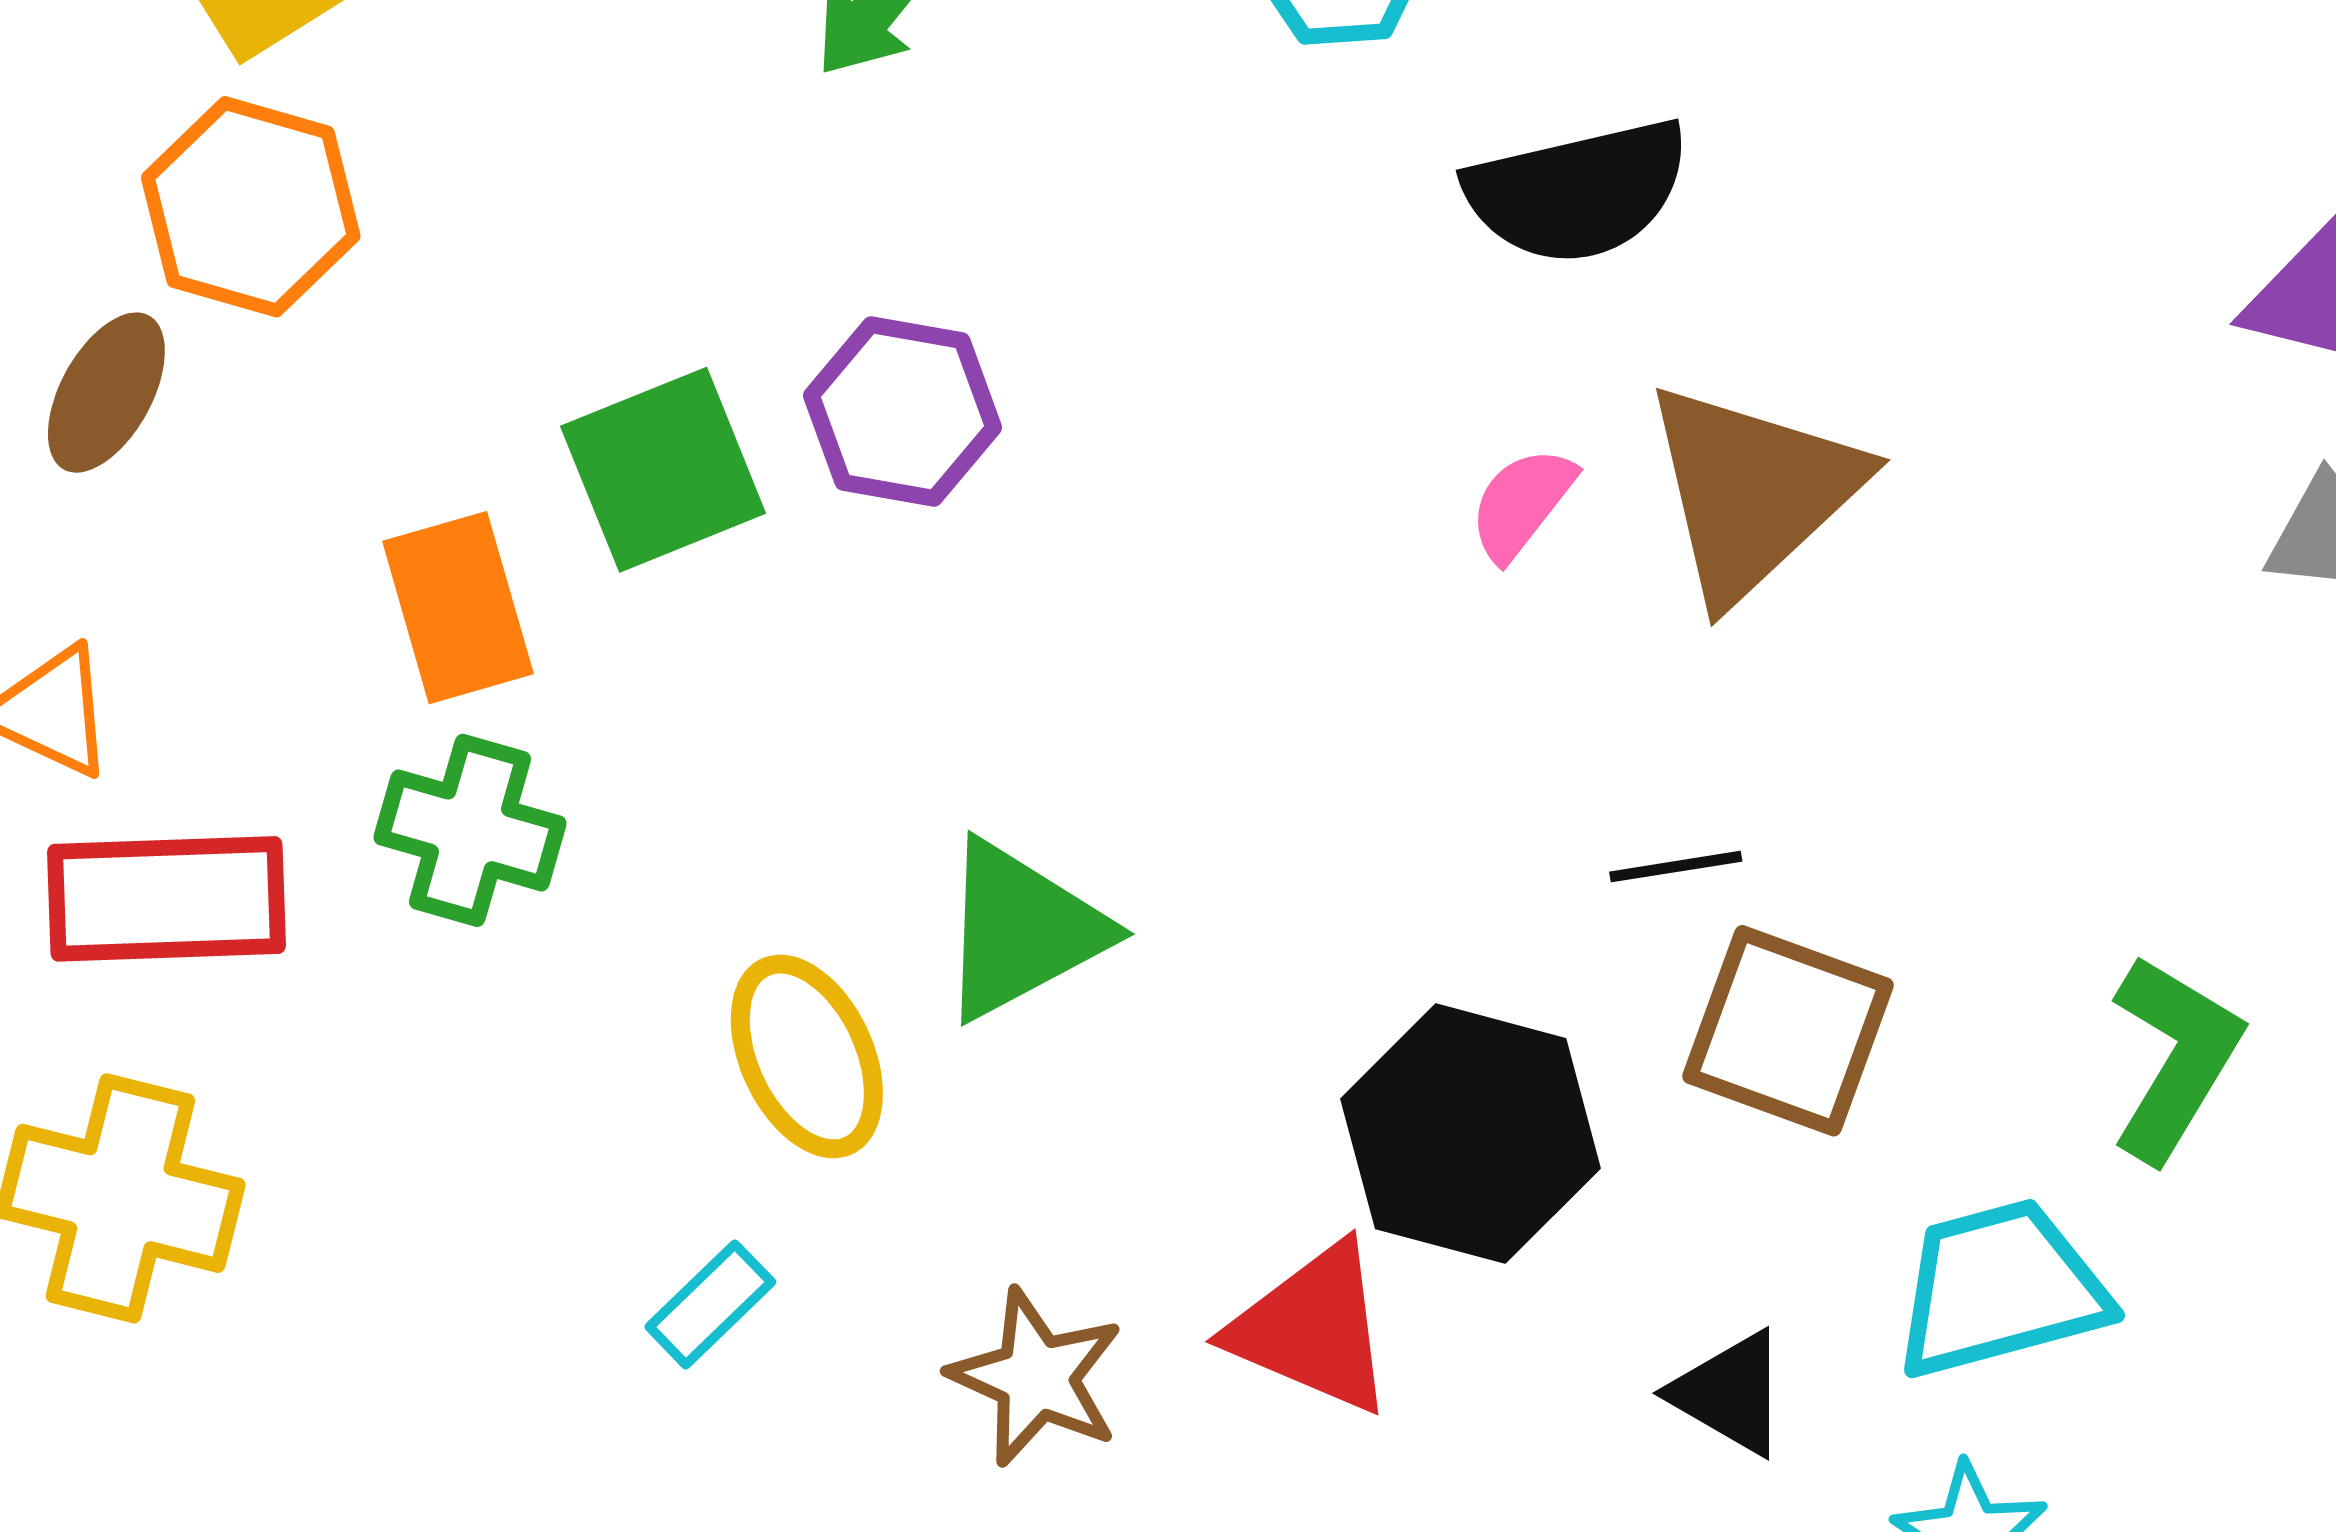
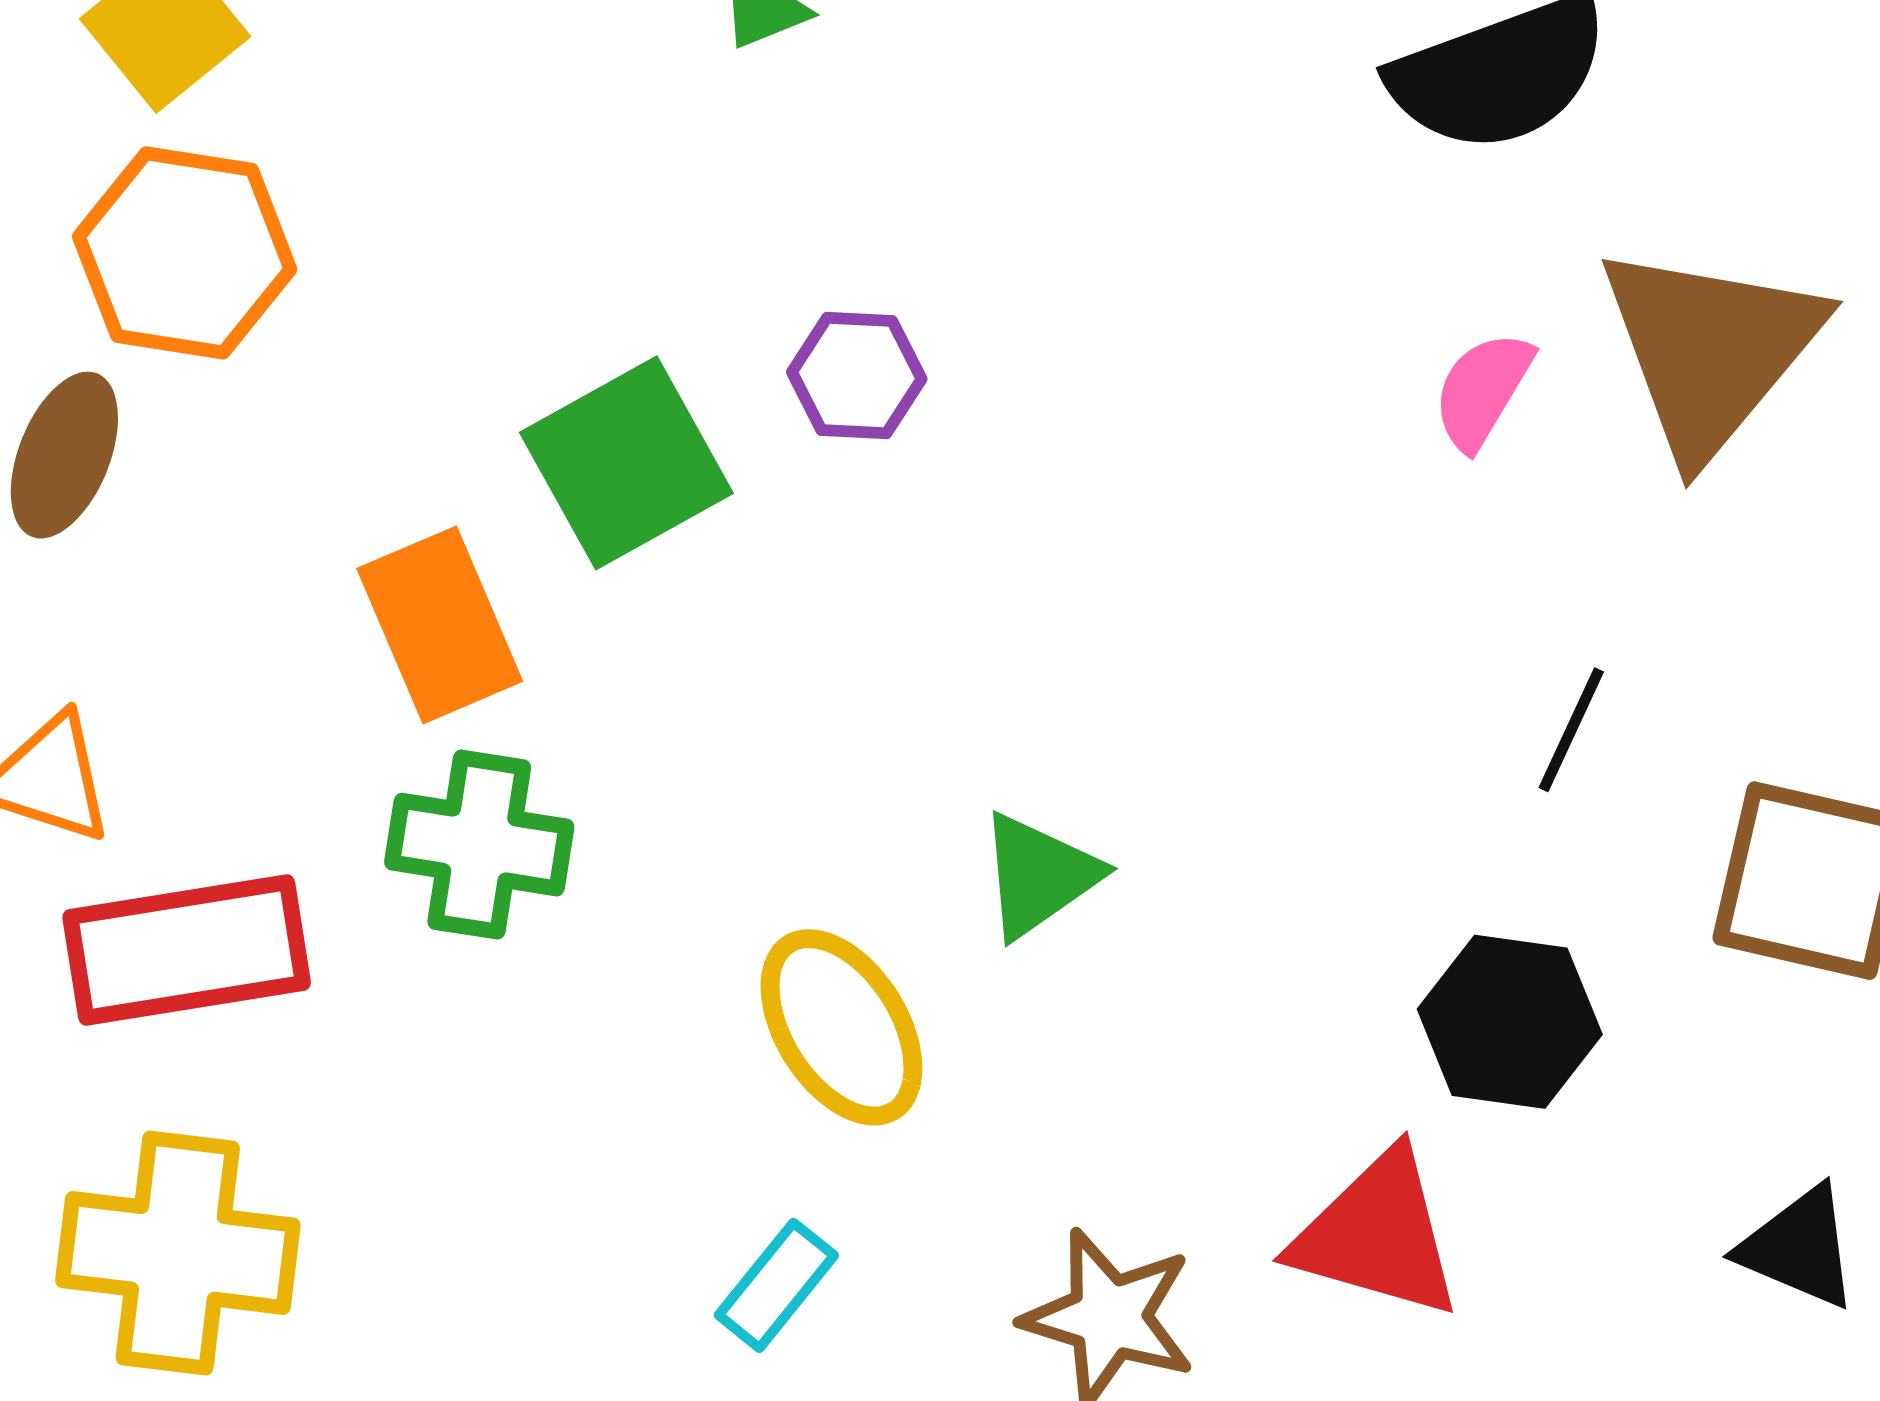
purple hexagon: (903, 412) -> (857, 375), size x0.7
black line: (1676, 867) -> (1571, 730), moved, turned -49
green triangle: (1021, 930) -> (1039, 875), size x0.7
black hexagon: (1471, 1134) -> (1510, 1022), size x0.7

